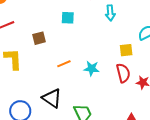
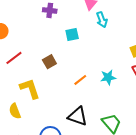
cyan arrow: (110, 13) -> (102, 20), moved

